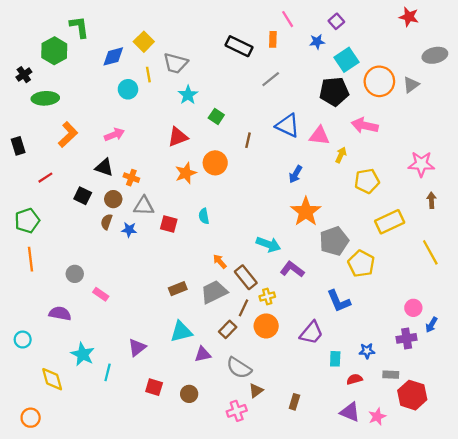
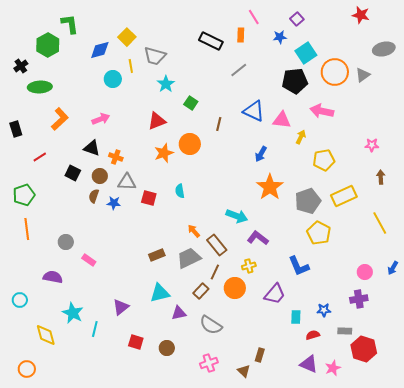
pink star: (421, 164) -> (372, 145), size x0.6
gray pentagon: (334, 241) -> (308, 201), moved
yellow cross: (267, 297) -> (249, 266), moved
blue arrow: (431, 325) -> (393, 268), moved
brown triangle: (256, 391) -> (244, 371), moved, turned -40

